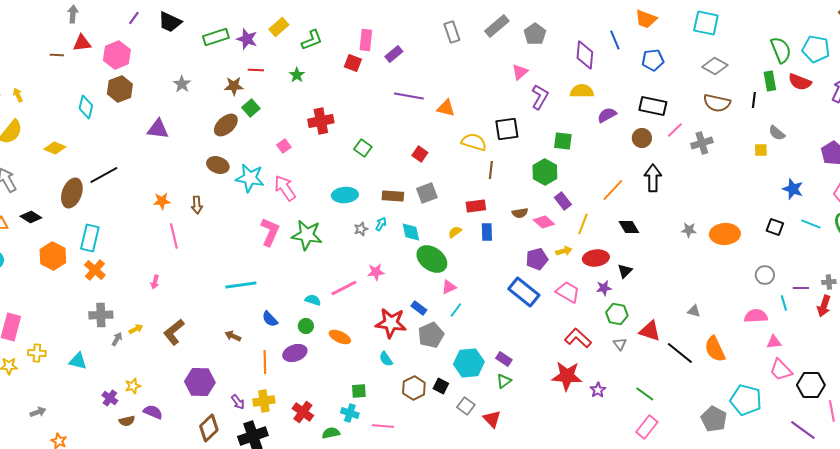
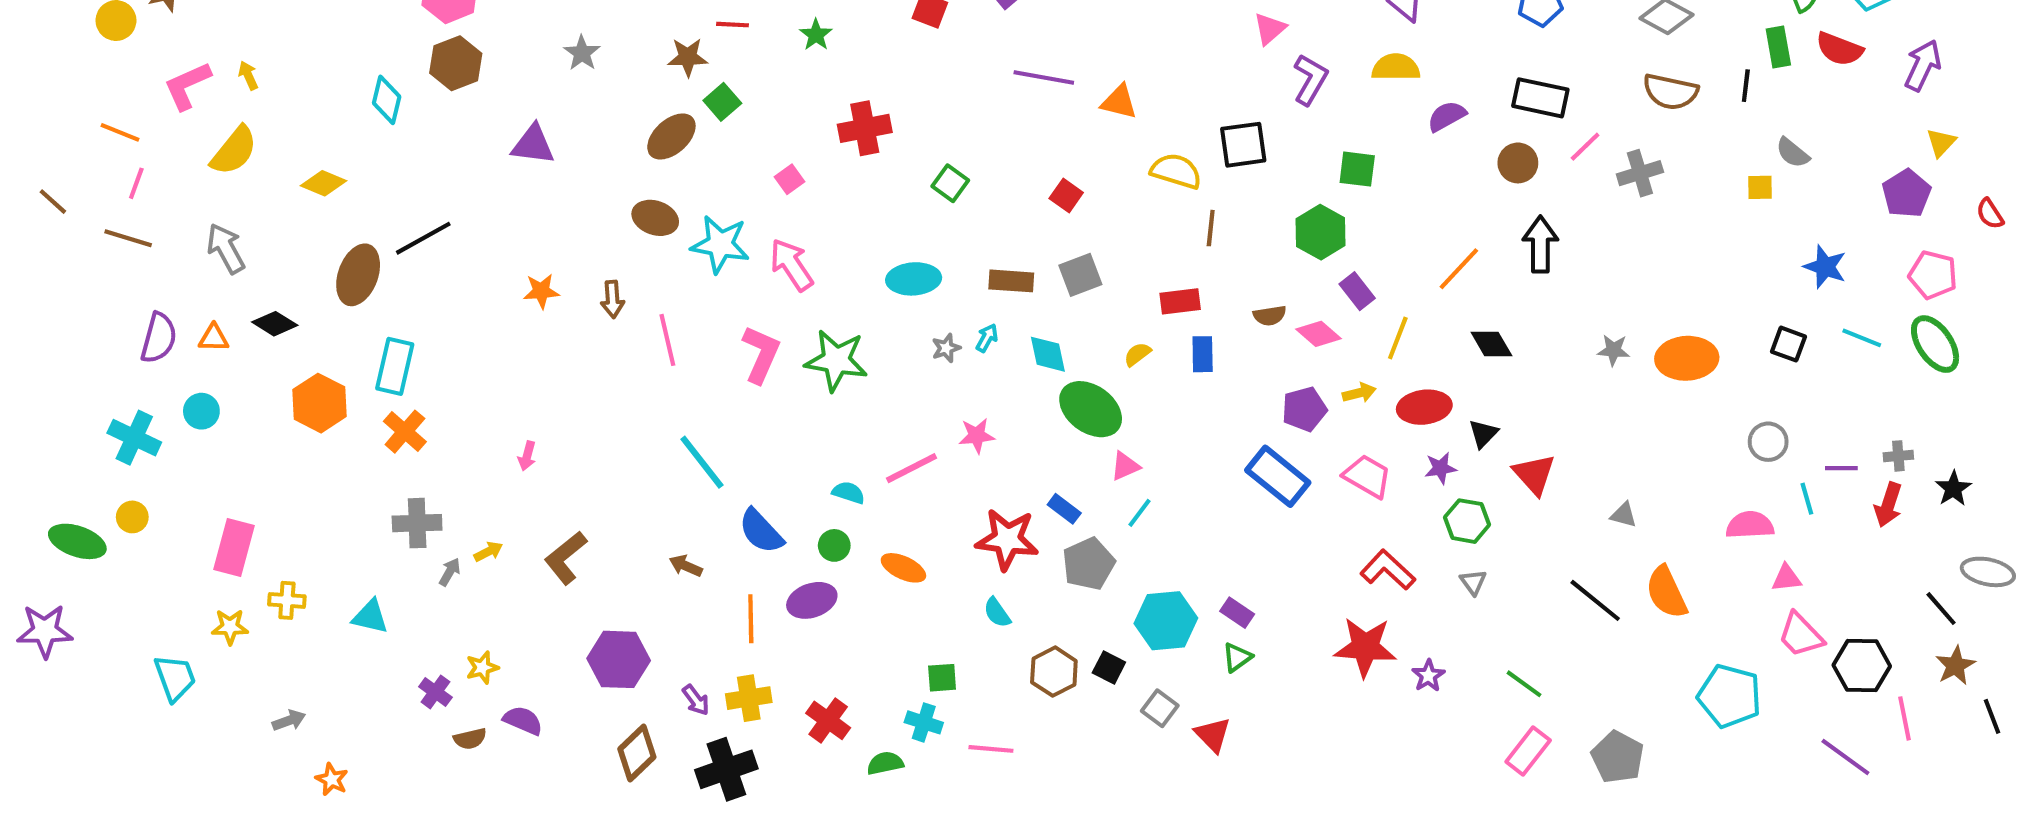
pink line: (174, 236) -> (667, 340), moved
cyan line: (241, 285) -> (702, 462), turned 60
blue semicircle: (270, 319) -> (761, 531), size x1.4
red triangle: (650, 331) -> (1534, 474), moved, turned 30
gray pentagon: (714, 419) -> (1618, 757), moved

